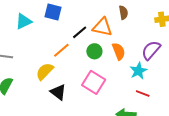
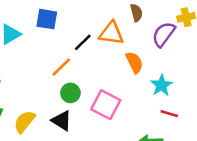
purple semicircle: (151, 50) -> (164, 34), moved
green circle: (94, 51) -> (70, 93), moved
yellow semicircle: (45, 71) -> (25, 122), moved

